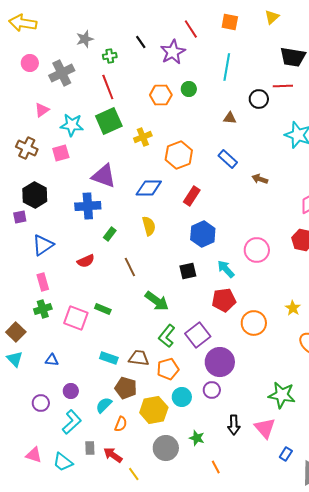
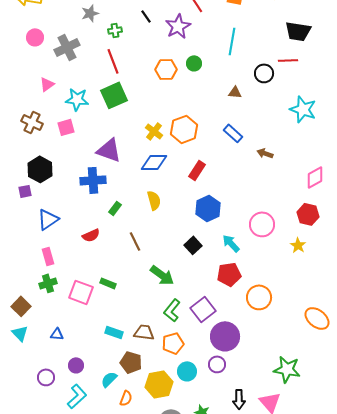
yellow cross: (143, 137) -> (154, 131), moved, turned -30
black square: (188, 271) -> (193, 245), turned -30
yellow star: (293, 308) -> (298, 245), moved

